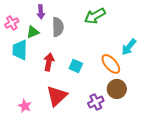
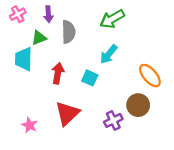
pink cross: (12, 23) -> (18, 14), moved
cyan arrow: (129, 47) -> (109, 54), moved
orange ellipse: (111, 64) -> (150, 76), moved

